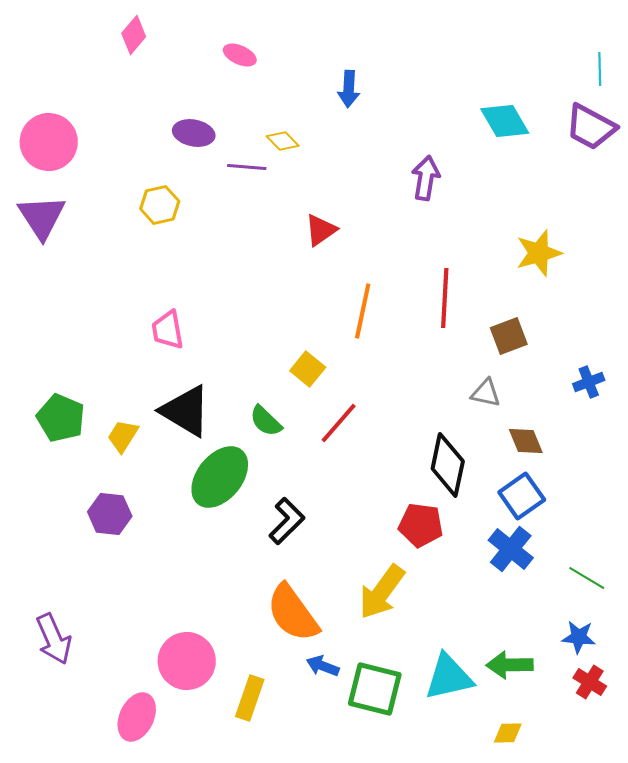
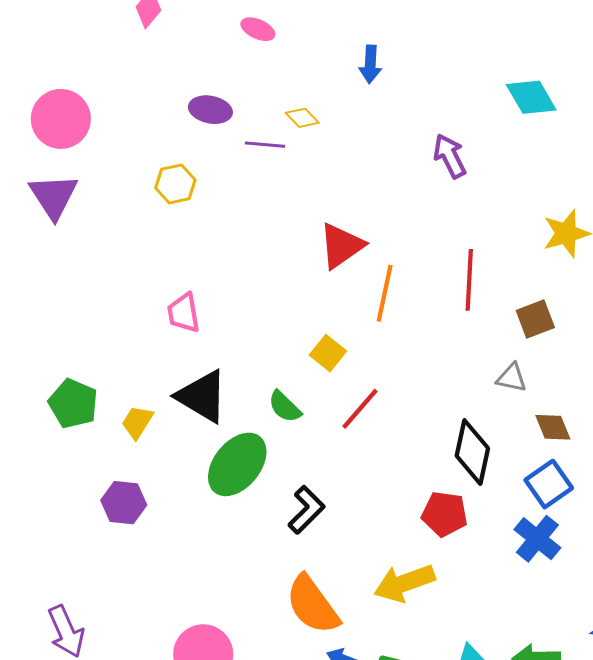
purple arrow: (426, 178) -> (450, 156), turned -36
red triangle: (321, 230) -> (341, 246), moved, size x1.4
yellow arrow: (382, 592) -> (404, 583), turned 34

